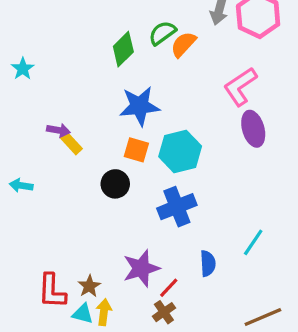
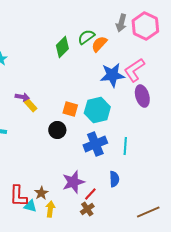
blue star: (140, 106) -> (112, 75), moved
cyan line: (253, 242) -> (125, 146), moved, turned -30
cyan triangle: (83, 314) -> (30, 206), moved

